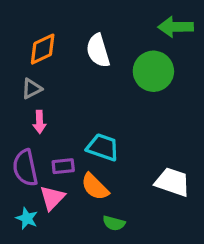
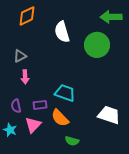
orange diamond: (43, 49) -> (27, 16), moved
purple semicircle: (25, 168) -> (16, 106), size x0.6
cyan star: (27, 218) -> (10, 130), moved

